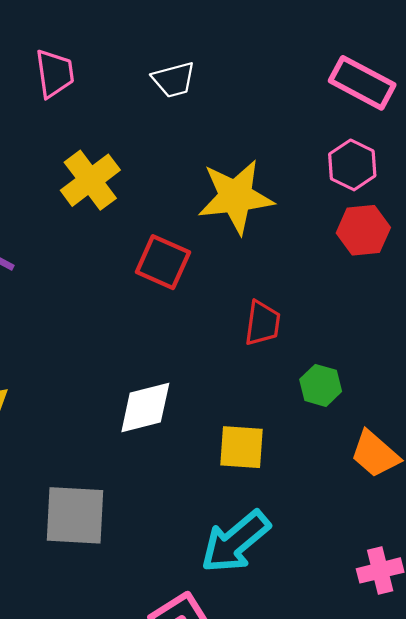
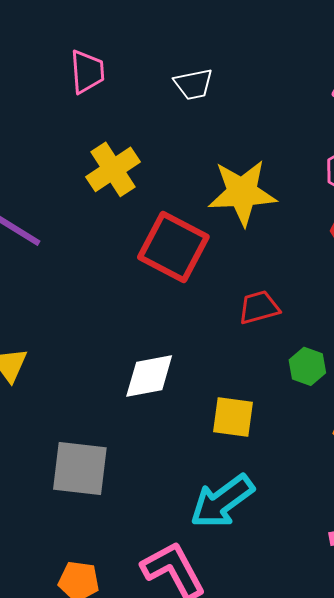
red square: (163, 262) -> (173, 247), size x1.4
red trapezoid: (262, 323) -> (259, 307), turned -117

